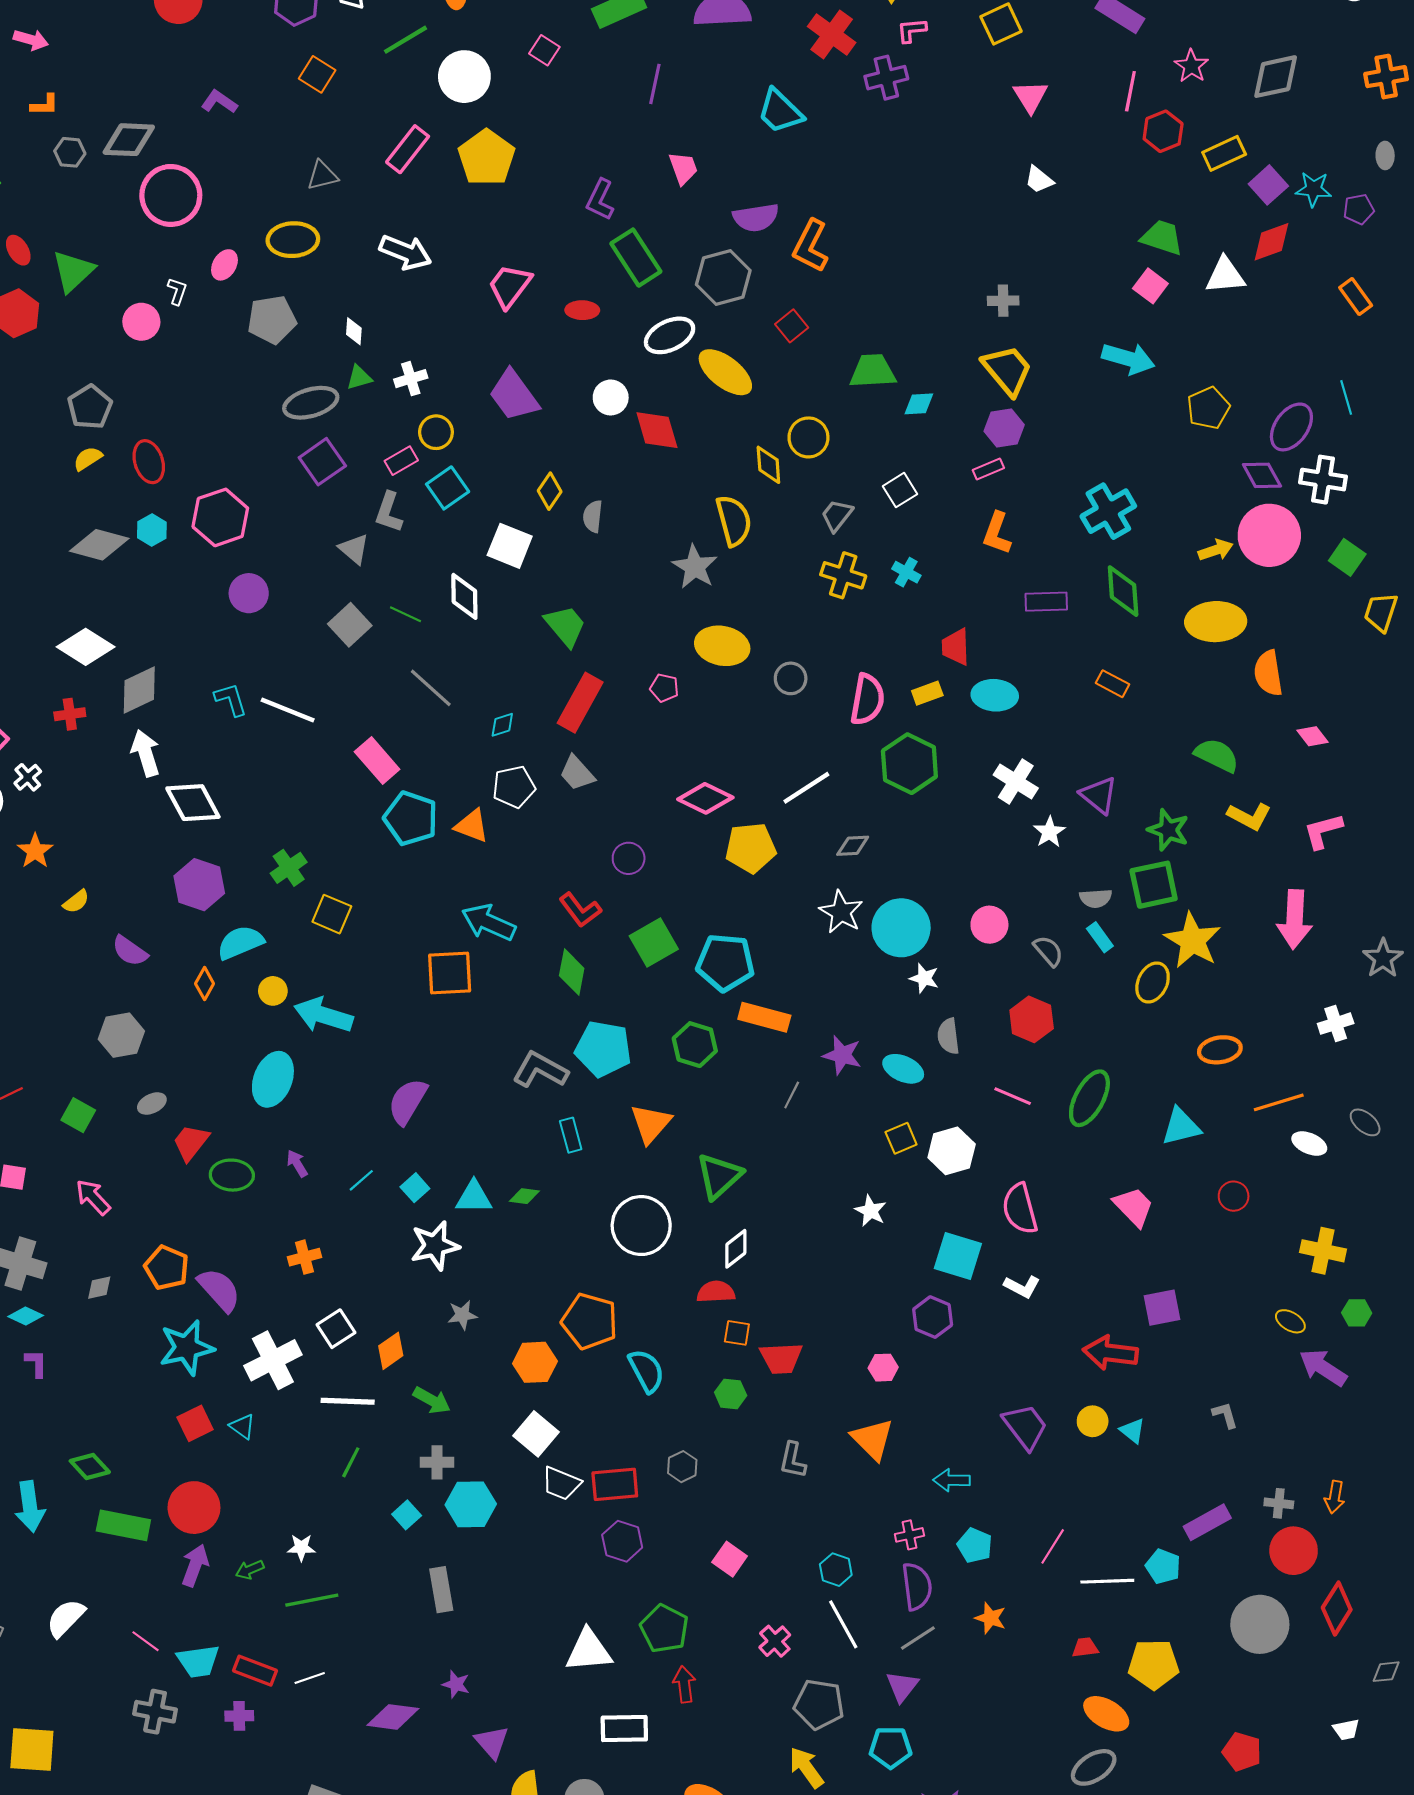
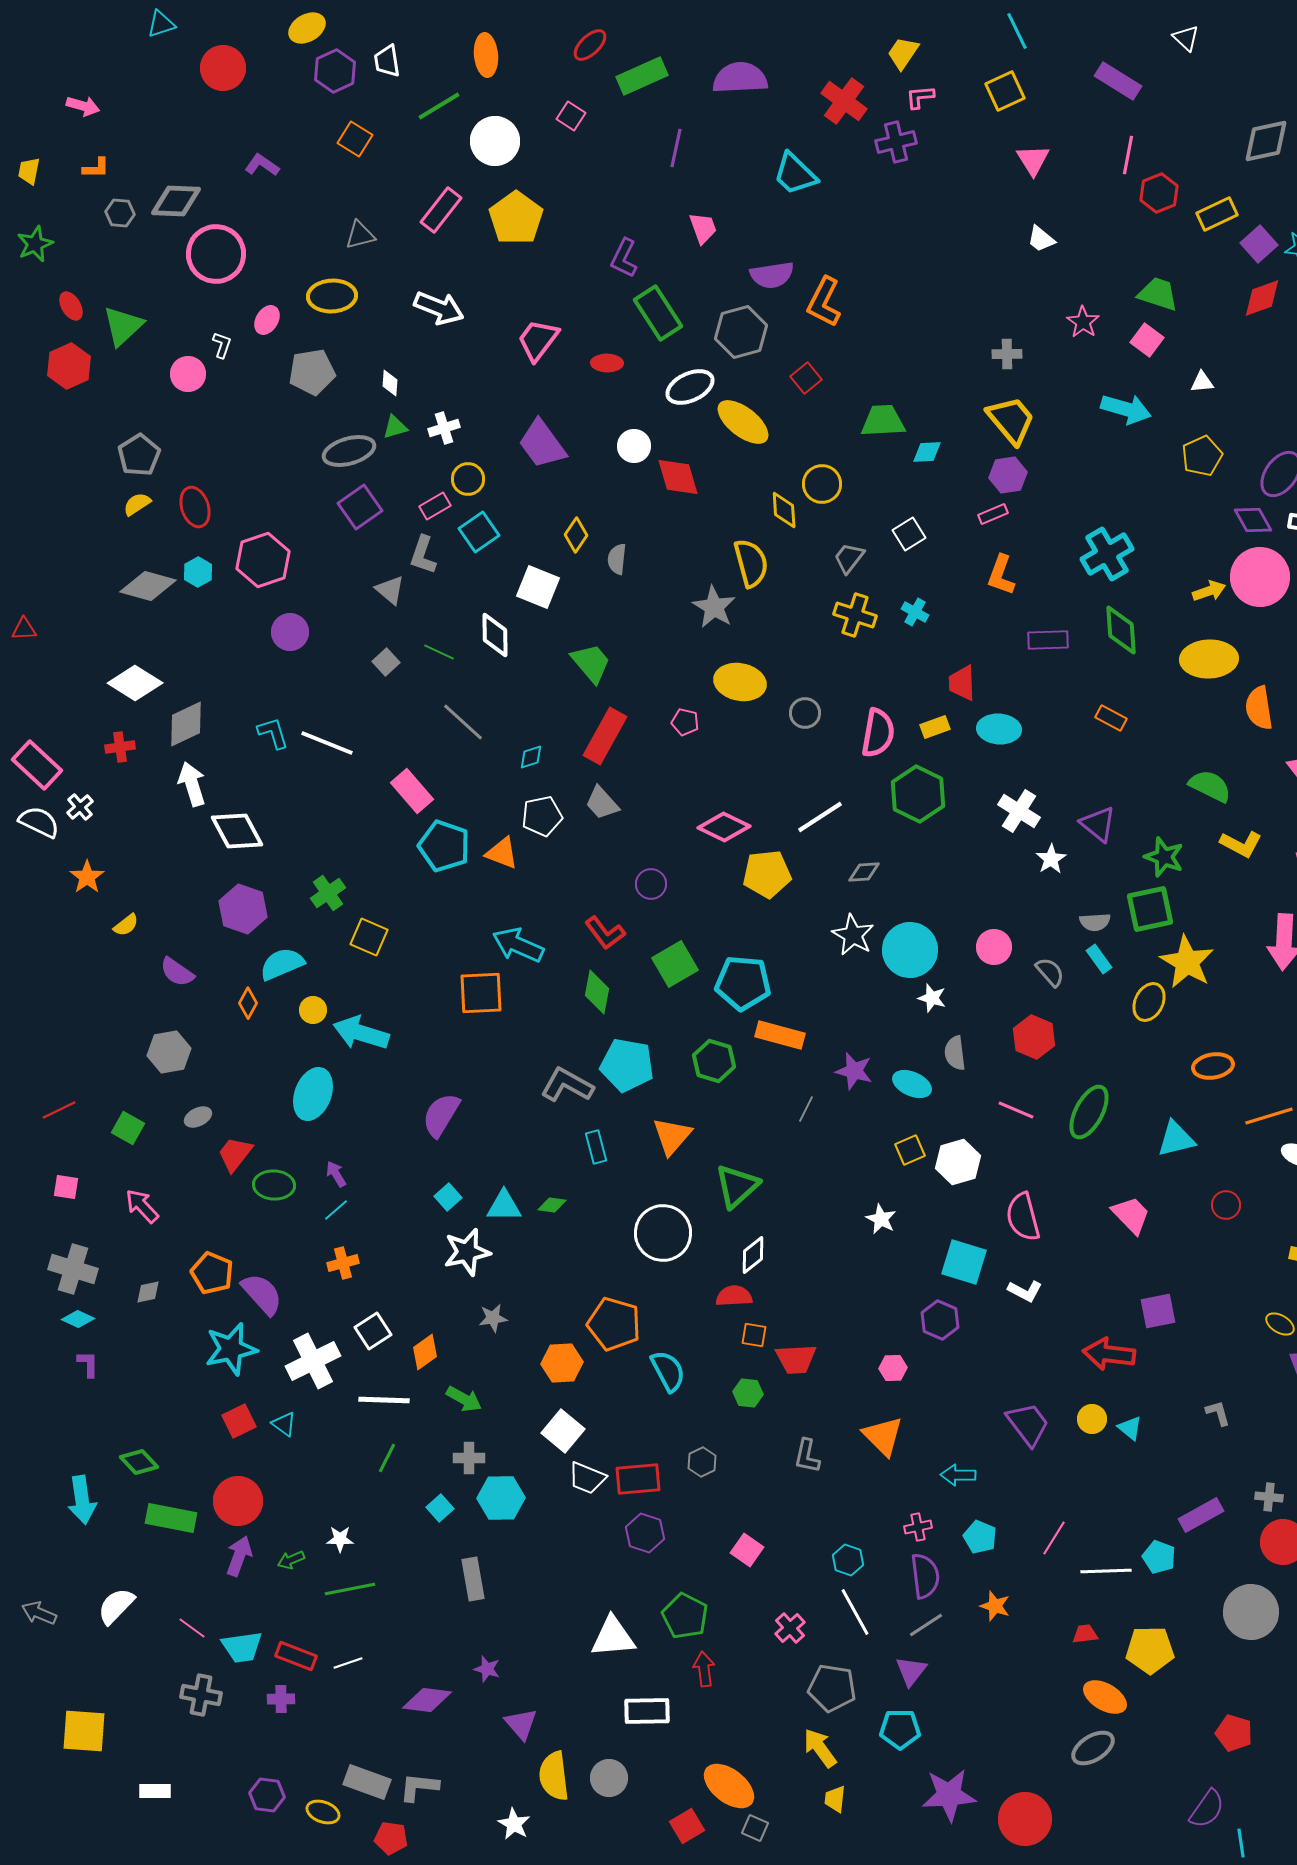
pink star: (1191, 66) -> (1083, 322), moved
white triangle: (1225, 275) -> (1202, 382), moved, size x0.6
gray square: (350, 625) -> (386, 662), size x0.7
cyan line: (361, 1180) -> (336, 1210), moved

